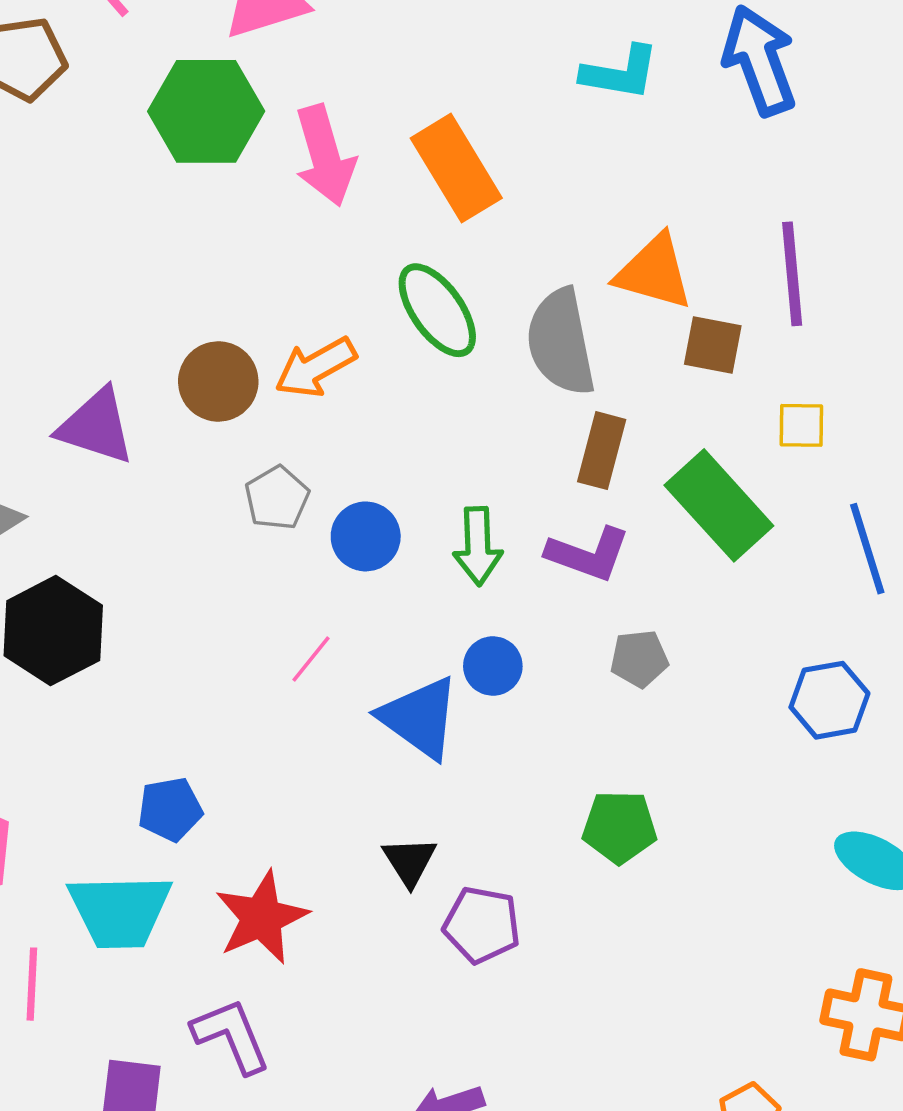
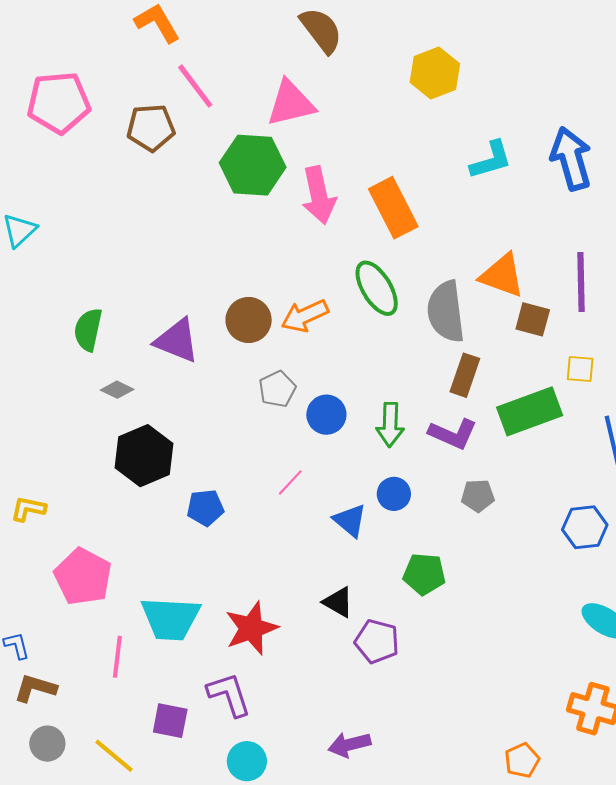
cyan L-shape: (620, 73) -> (491, 160), turned -30
green rectangle: (719, 505) -> (530, 411), turned -72
blue triangle: (420, 718) -> (350, 520), size x0.7
blue pentagon: (170, 809) -> (205, 508), moved
green pentagon: (620, 827) -> (424, 574), moved
black triangle: (410, 861) -> (338, 602), turned -32

